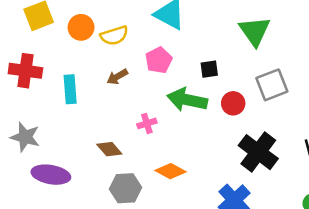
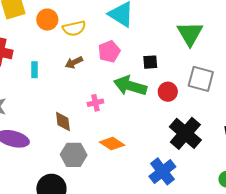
gray square: (272, 85) -> (201, 79), turned 32
cyan rectangle: (70, 89) -> (34, 70), size x0.7
brown diamond: (109, 149) -> (63, 122), turned 30

